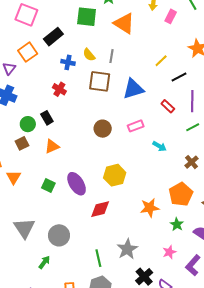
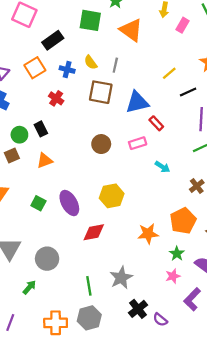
orange square: (28, 52) -> (35, 68), moved
red rectangle: (168, 106) -> (156, 123), moved
pink star: (169, 252) -> (173, 276), moved

